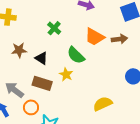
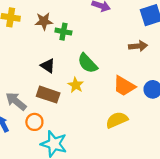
green cross: (54, 28) -> (63, 32), turned -32
orange trapezoid: (95, 37) -> (124, 86), moved
brown star: (19, 50) -> (44, 21), moved

